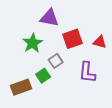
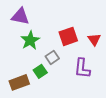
purple triangle: (49, 18) -> (20, 16), moved
red triangle: (100, 42) -> (94, 39), turned 40

